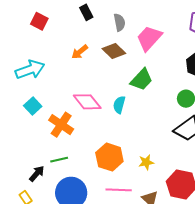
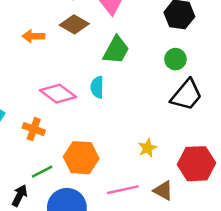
orange arrow: (80, 52) -> (33, 36), turned 54
orange cross: (61, 125) -> (34, 129), size x0.7
orange hexagon: (109, 157) -> (81, 158), moved

